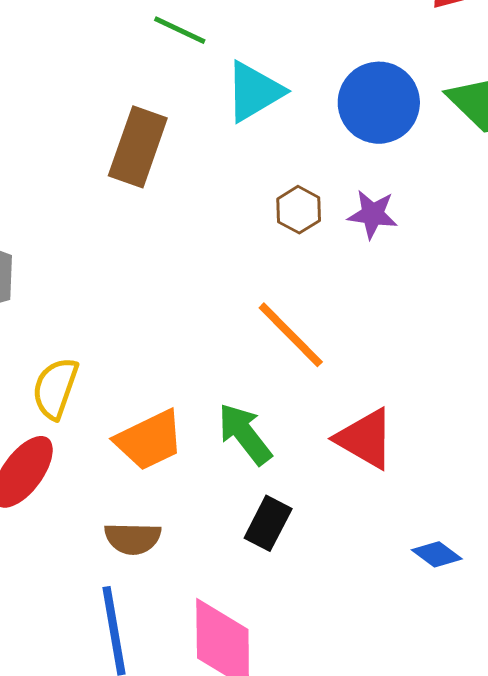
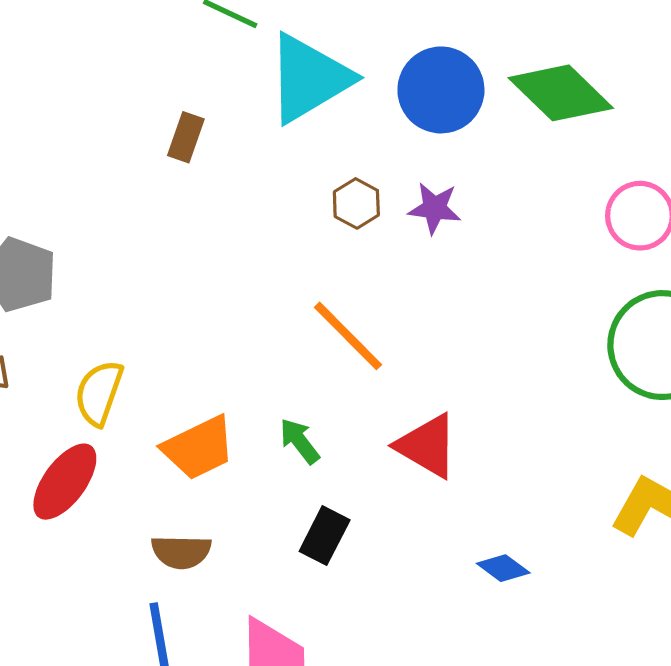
cyan triangle: (254, 91) -> (309, 78), size x1.4
brown rectangle: (138, 147) -> (186, 137), size x0.6
green arrow: (245, 434) -> (300, 441), size x0.7

